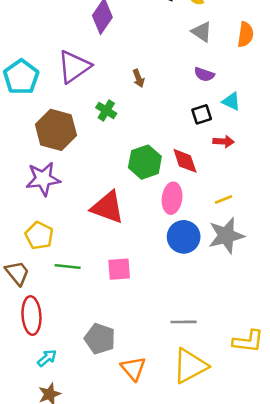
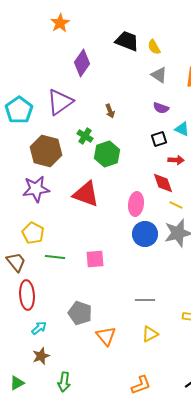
red diamond: (185, 161) -> (163, 183), moved
green hexagon: (145, 162) -> (107, 154), moved
yellow line: (224, 199) -> (176, 205), turned 48
red triangle: (108, 207) -> (86, 194), moved
yellow triangle: (190, 366) -> (150, 334), size x0.6

